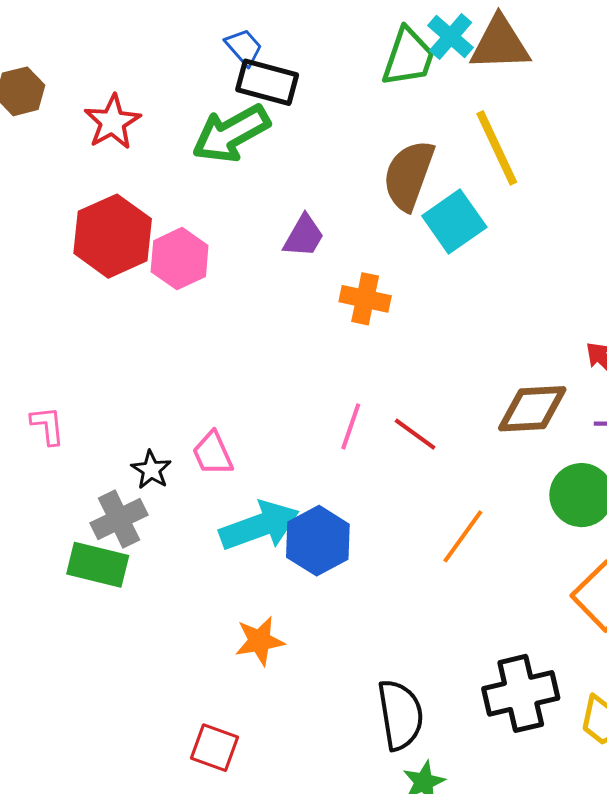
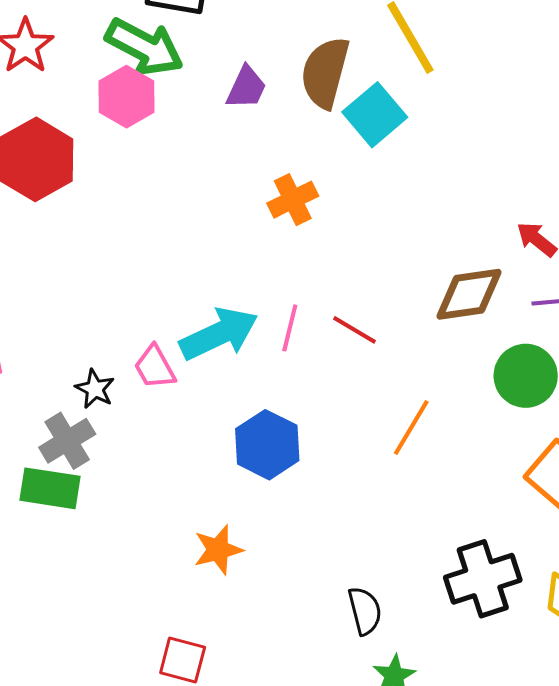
green arrow: (231, 134) -> (144, 47), turned -118
purple trapezoid: (304, 236) -> (246, 88), moved
pink hexagon: (180, 259) -> (127, 97), moved
orange cross: (365, 299) -> (293, 200), turned -33
cyan arrow: (259, 526) -> (219, 334), moved
black semicircle: (400, 715) -> (365, 611), size x0.7

